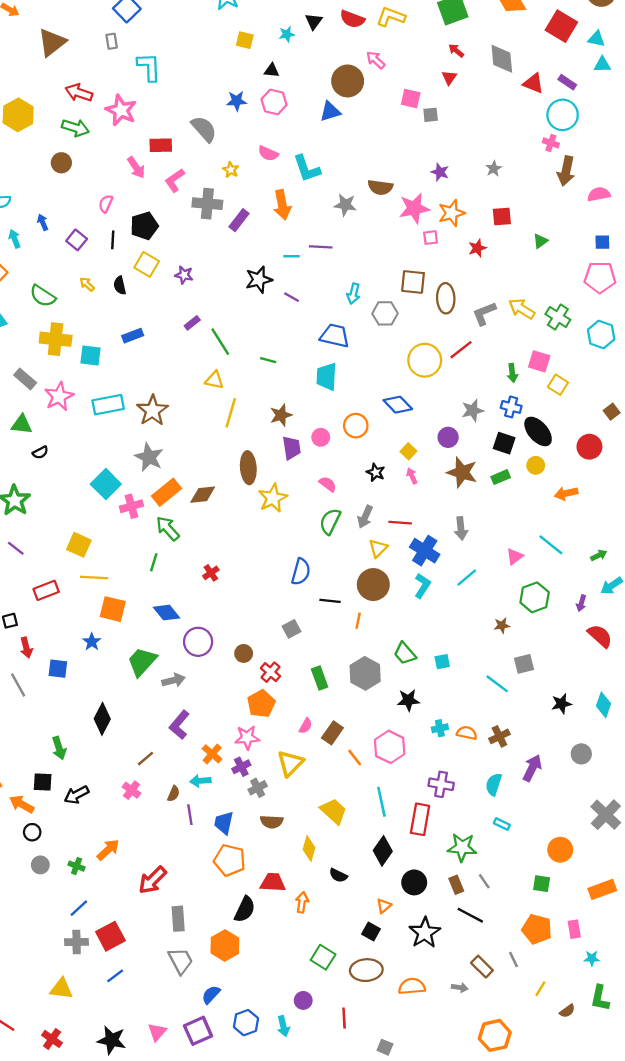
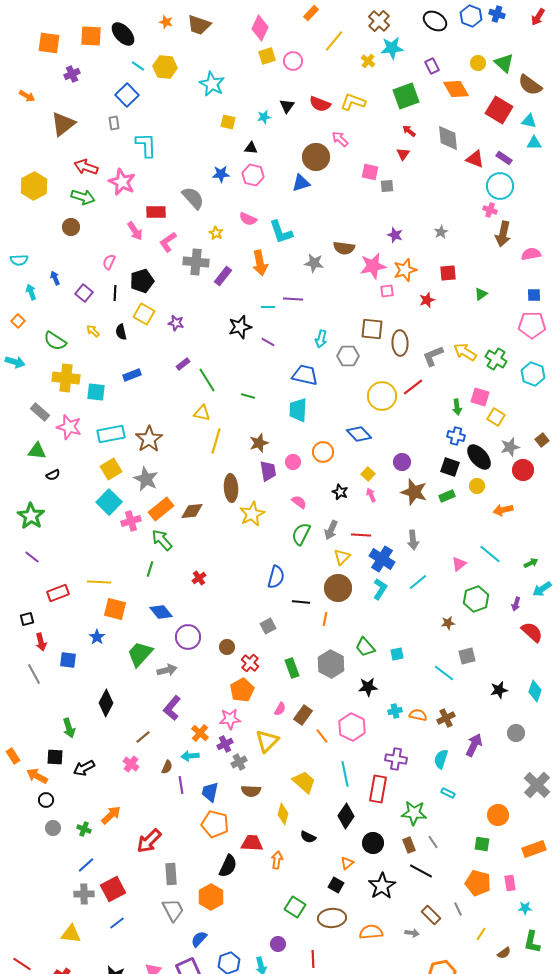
pink star: (59, 396) -> (69, 427), turned -30
gray star: (473, 410) -> (510, 447), moved
yellow square: (79, 545) -> (111, 469), moved, turned 35

